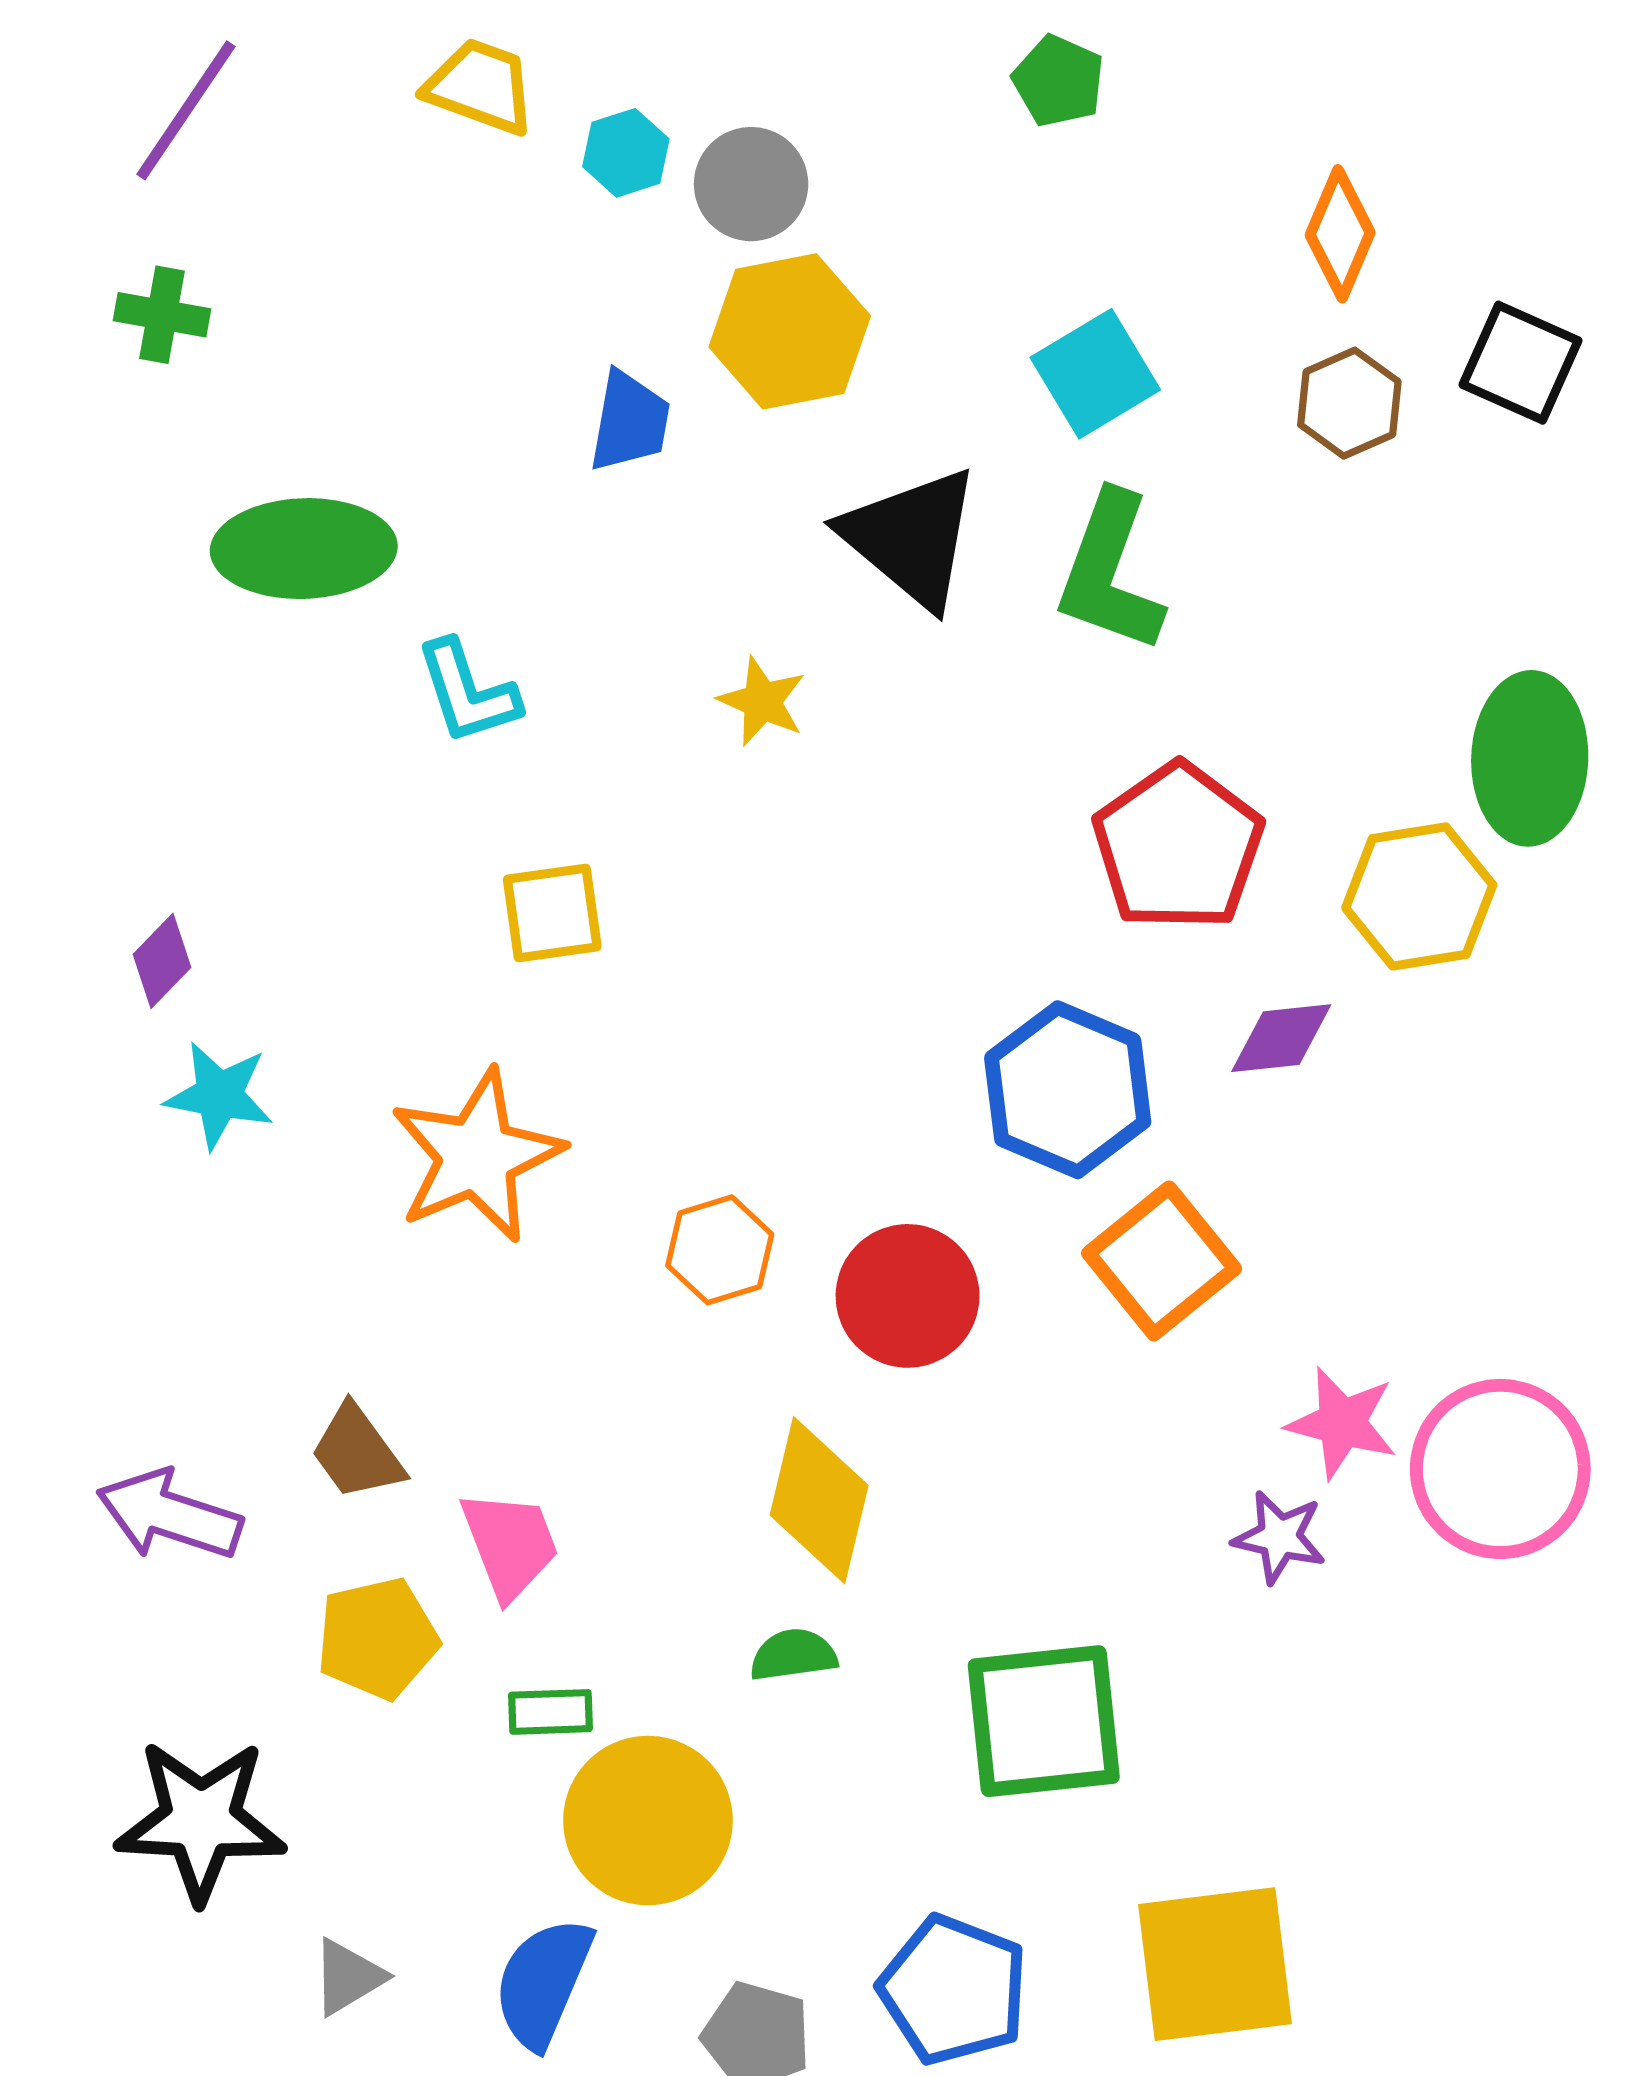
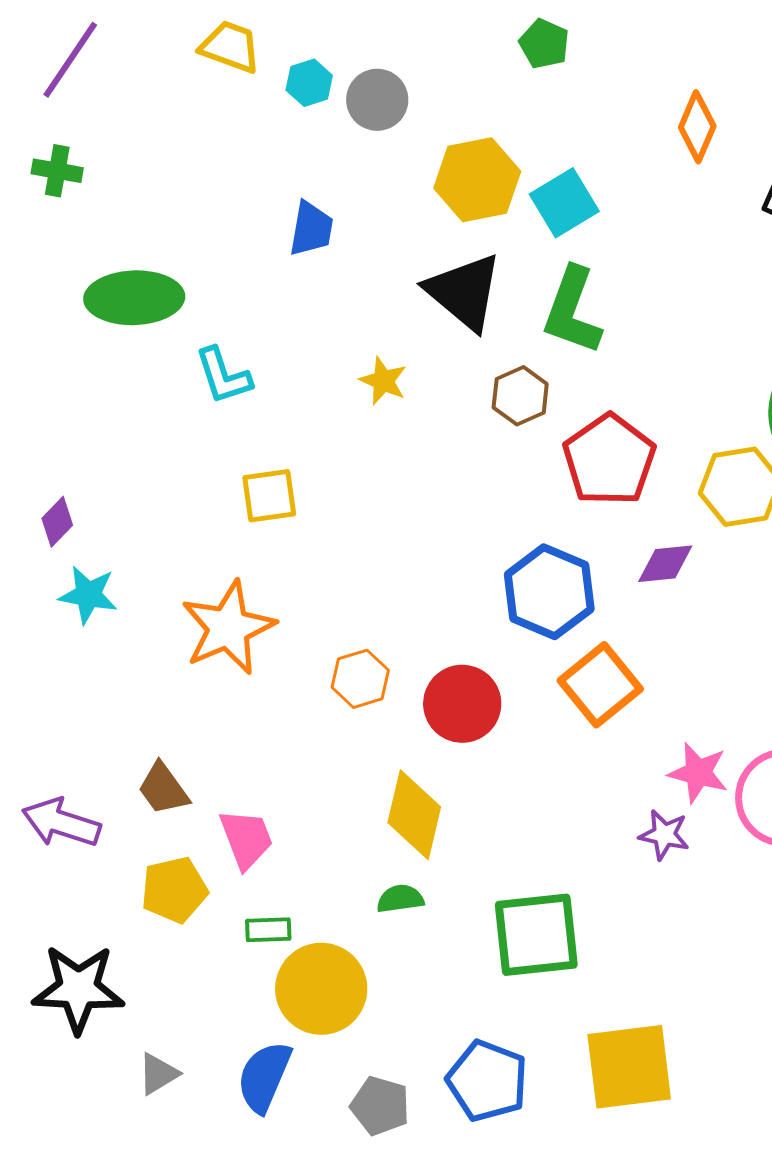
yellow hexagon: (790, 331) -> (477, 180), moved
brown hexagon: (1349, 403) -> (520, 396), moved

